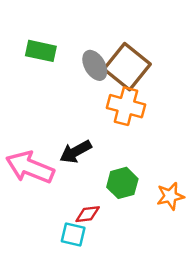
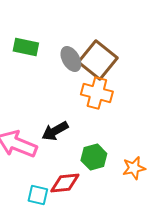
red diamond: (88, 214) -> (65, 183), size x1.4
cyan square: (73, 235) -> (38, 195), moved

